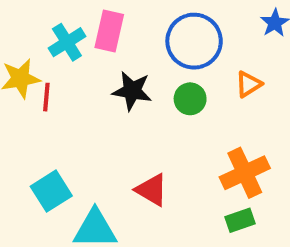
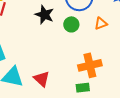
red triangle: (152, 190) -> (42, 79), moved

